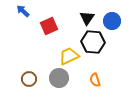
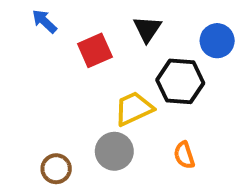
black triangle: (87, 18) -> (147, 29), moved
brown circle: (29, 79) -> (56, 169), moved

